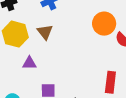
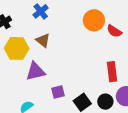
purple triangle: (29, 63) -> (35, 71), size x1.5

